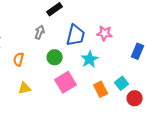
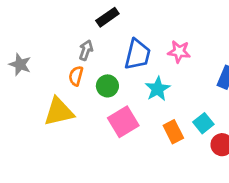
orange semicircle: (19, 59) -> (76, 76), moved
yellow triangle: (25, 88) -> (59, 112), moved, size x1.6

